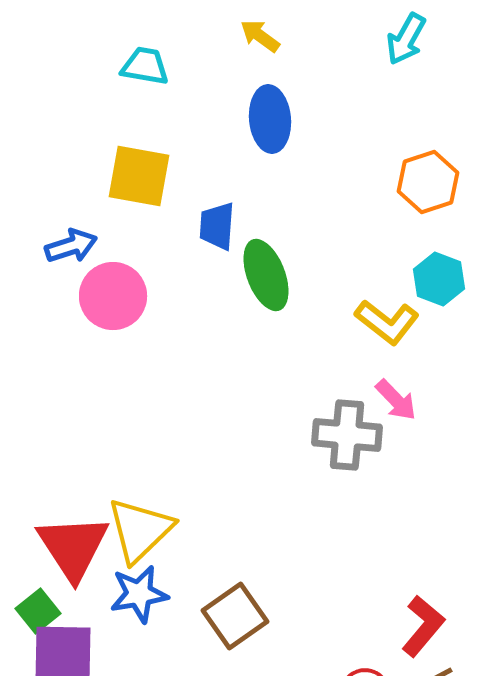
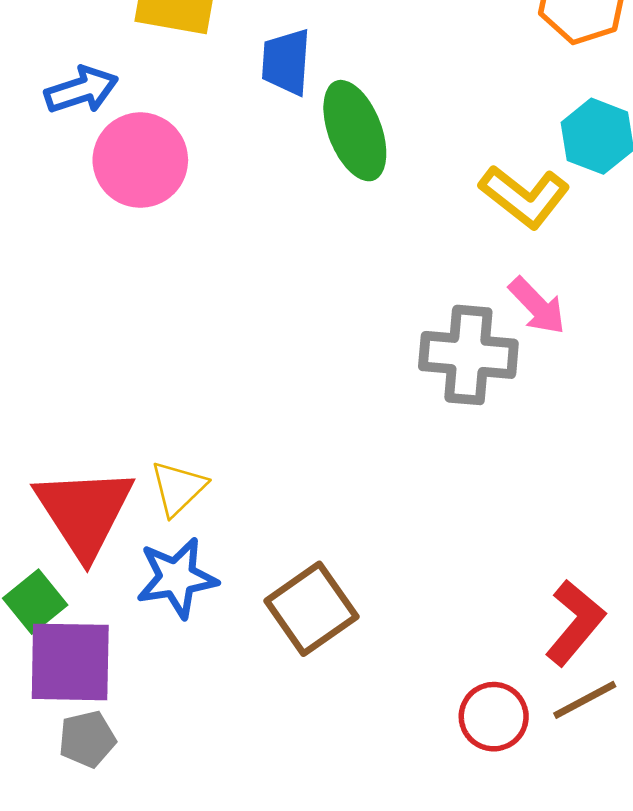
yellow triangle: (140, 530) -> (178, 488), size x0.6

